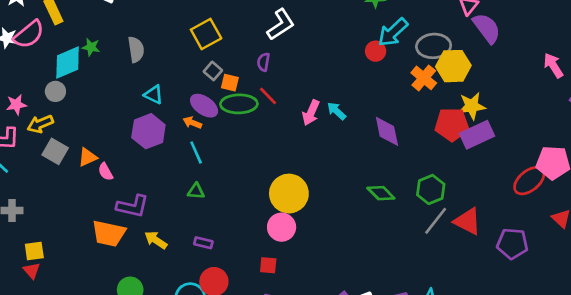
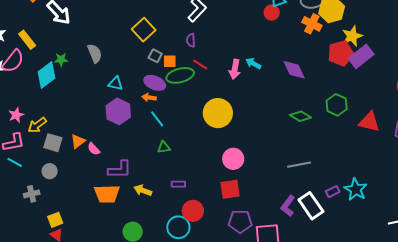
gray circle: (55, 91) -> (50, 171), moved
yellow circle: (289, 194) -> (218, 113), moved
gray line: (436, 221) -> (299, 165), moved, turned 55
red square: (268, 265) -> (230, 189), size x1.5

